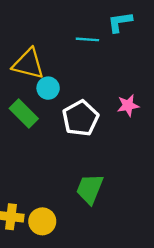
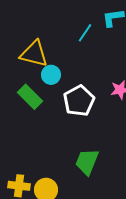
cyan line: (87, 39) -> (85, 33), turned -60

